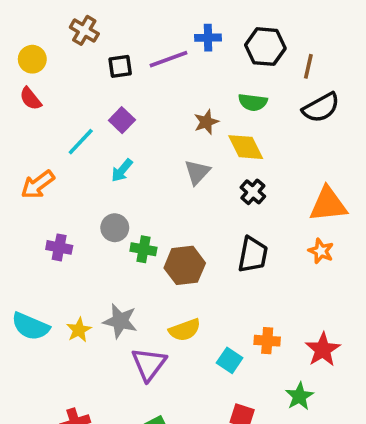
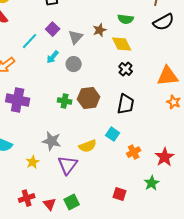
gray triangle: (197, 172) -> (76, 37), moved
gray circle: (115, 228) -> (74, 64), moved
purple cross: (59, 247) -> (18, 100), size x1.6
orange star: (321, 251) -> (174, 102), moved
brown hexagon: (185, 265) -> (89, 98), moved
yellow star: (79, 330) -> (33, 162), moved
orange cross: (267, 341) -> (134, 152), turned -32
cyan square: (230, 360) -> (113, 134), moved

